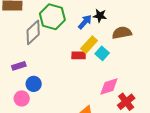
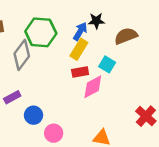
yellow rectangle: (89, 45) -> (79, 49), moved
pink diamond: (109, 86) -> (93, 87), moved
pink circle: (22, 98) -> (54, 133), moved

